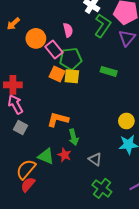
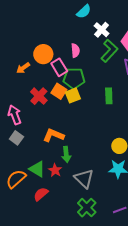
orange arrow: (13, 24) -> (23, 68), moved
green rectangle: (109, 71) -> (109, 96), turned 63
yellow square: (72, 76) -> (73, 95), turned -35
red cross: (13, 85) -> (39, 96), moved, turned 36
gray triangle: (95, 159) -> (84, 179), size x1.5
red semicircle: (28, 185) -> (41, 194), moved

